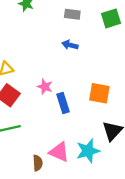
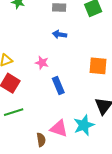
pink star: (45, 87) -> (42, 63), moved
orange square: (99, 93) -> (98, 66), moved

